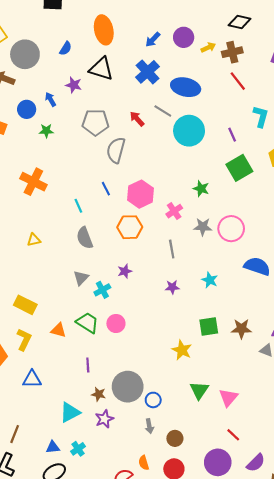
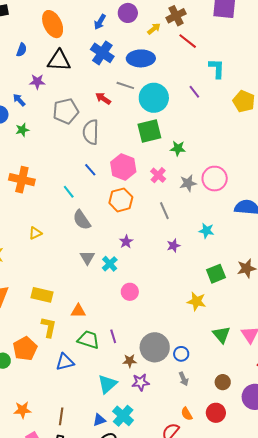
yellow arrow: (208, 47) -> (154, 29), moved
green square: (239, 168) -> (149, 131), moved, turned 30
green trapezoid: (87, 323) -> (88, 340), moved
purple star: (104, 419) -> (141, 382), turned 30
brown circle: (175, 438) -> (223, 382), moved
cyan cross: (78, 449) -> (123, 416), size x1.5

